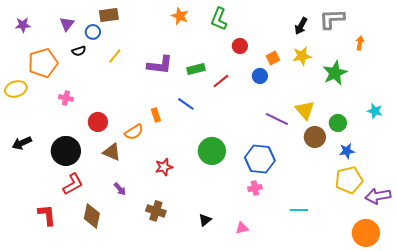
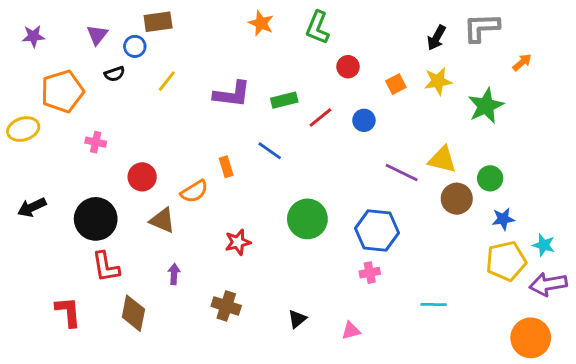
orange arrow: (360, 43) -> (522, 62), turned 40
blue circle: (260, 76) -> (364, 120), moved
yellow triangle: (305, 110) -> (442, 159), turned -35
cyan star: (375, 111) -> (544, 245), moved
red L-shape: (73, 184) -> (106, 267), turned 110
purple arrow: (120, 189) -> (174, 274), turned -136

